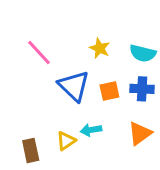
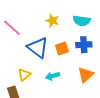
yellow triangle: (66, 141) -> (24, 75), moved

